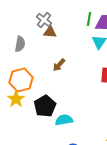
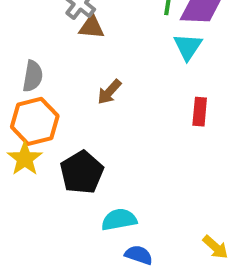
gray semicircle: (20, 44) -> (33, 76), moved
cyan semicircle: (64, 120) -> (119, 220), moved

